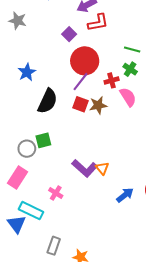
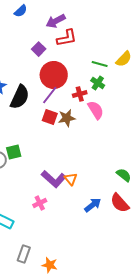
black semicircle: (47, 101) -> (20, 97), moved
pink cross: (56, 193) -> (40, 203), moved, turned 32

